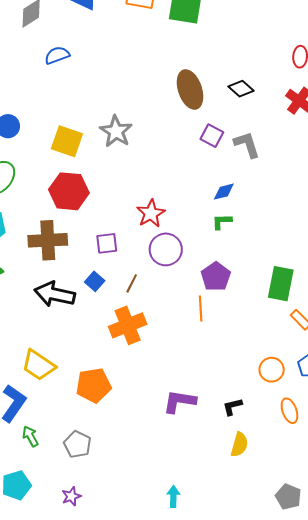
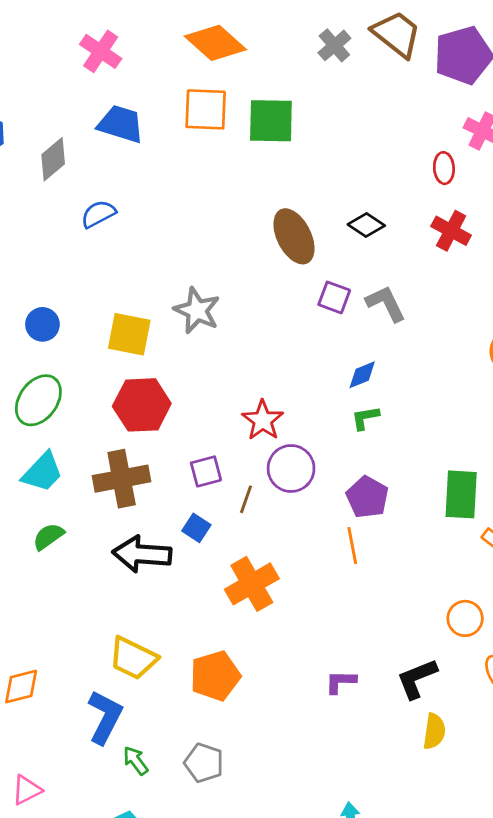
brown line: (132, 283) -> (246, 499), moved
purple L-shape: (179, 401) -> (341, 682), size x0.7
black L-shape: (232, 407) -> (417, 679), size x1.5

